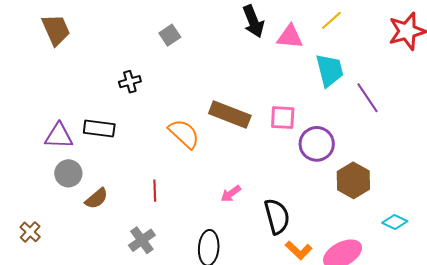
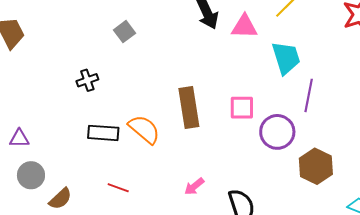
purple line: (368, 98) -> (309, 95), moved, turned 48
brown rectangle: (230, 115) -> (189, 107), turned 63
black rectangle: (99, 129) -> (103, 133), moved
purple triangle: (59, 136) -> (19, 138), size x0.7
red line: (155, 191) -> (118, 188), turned -65

